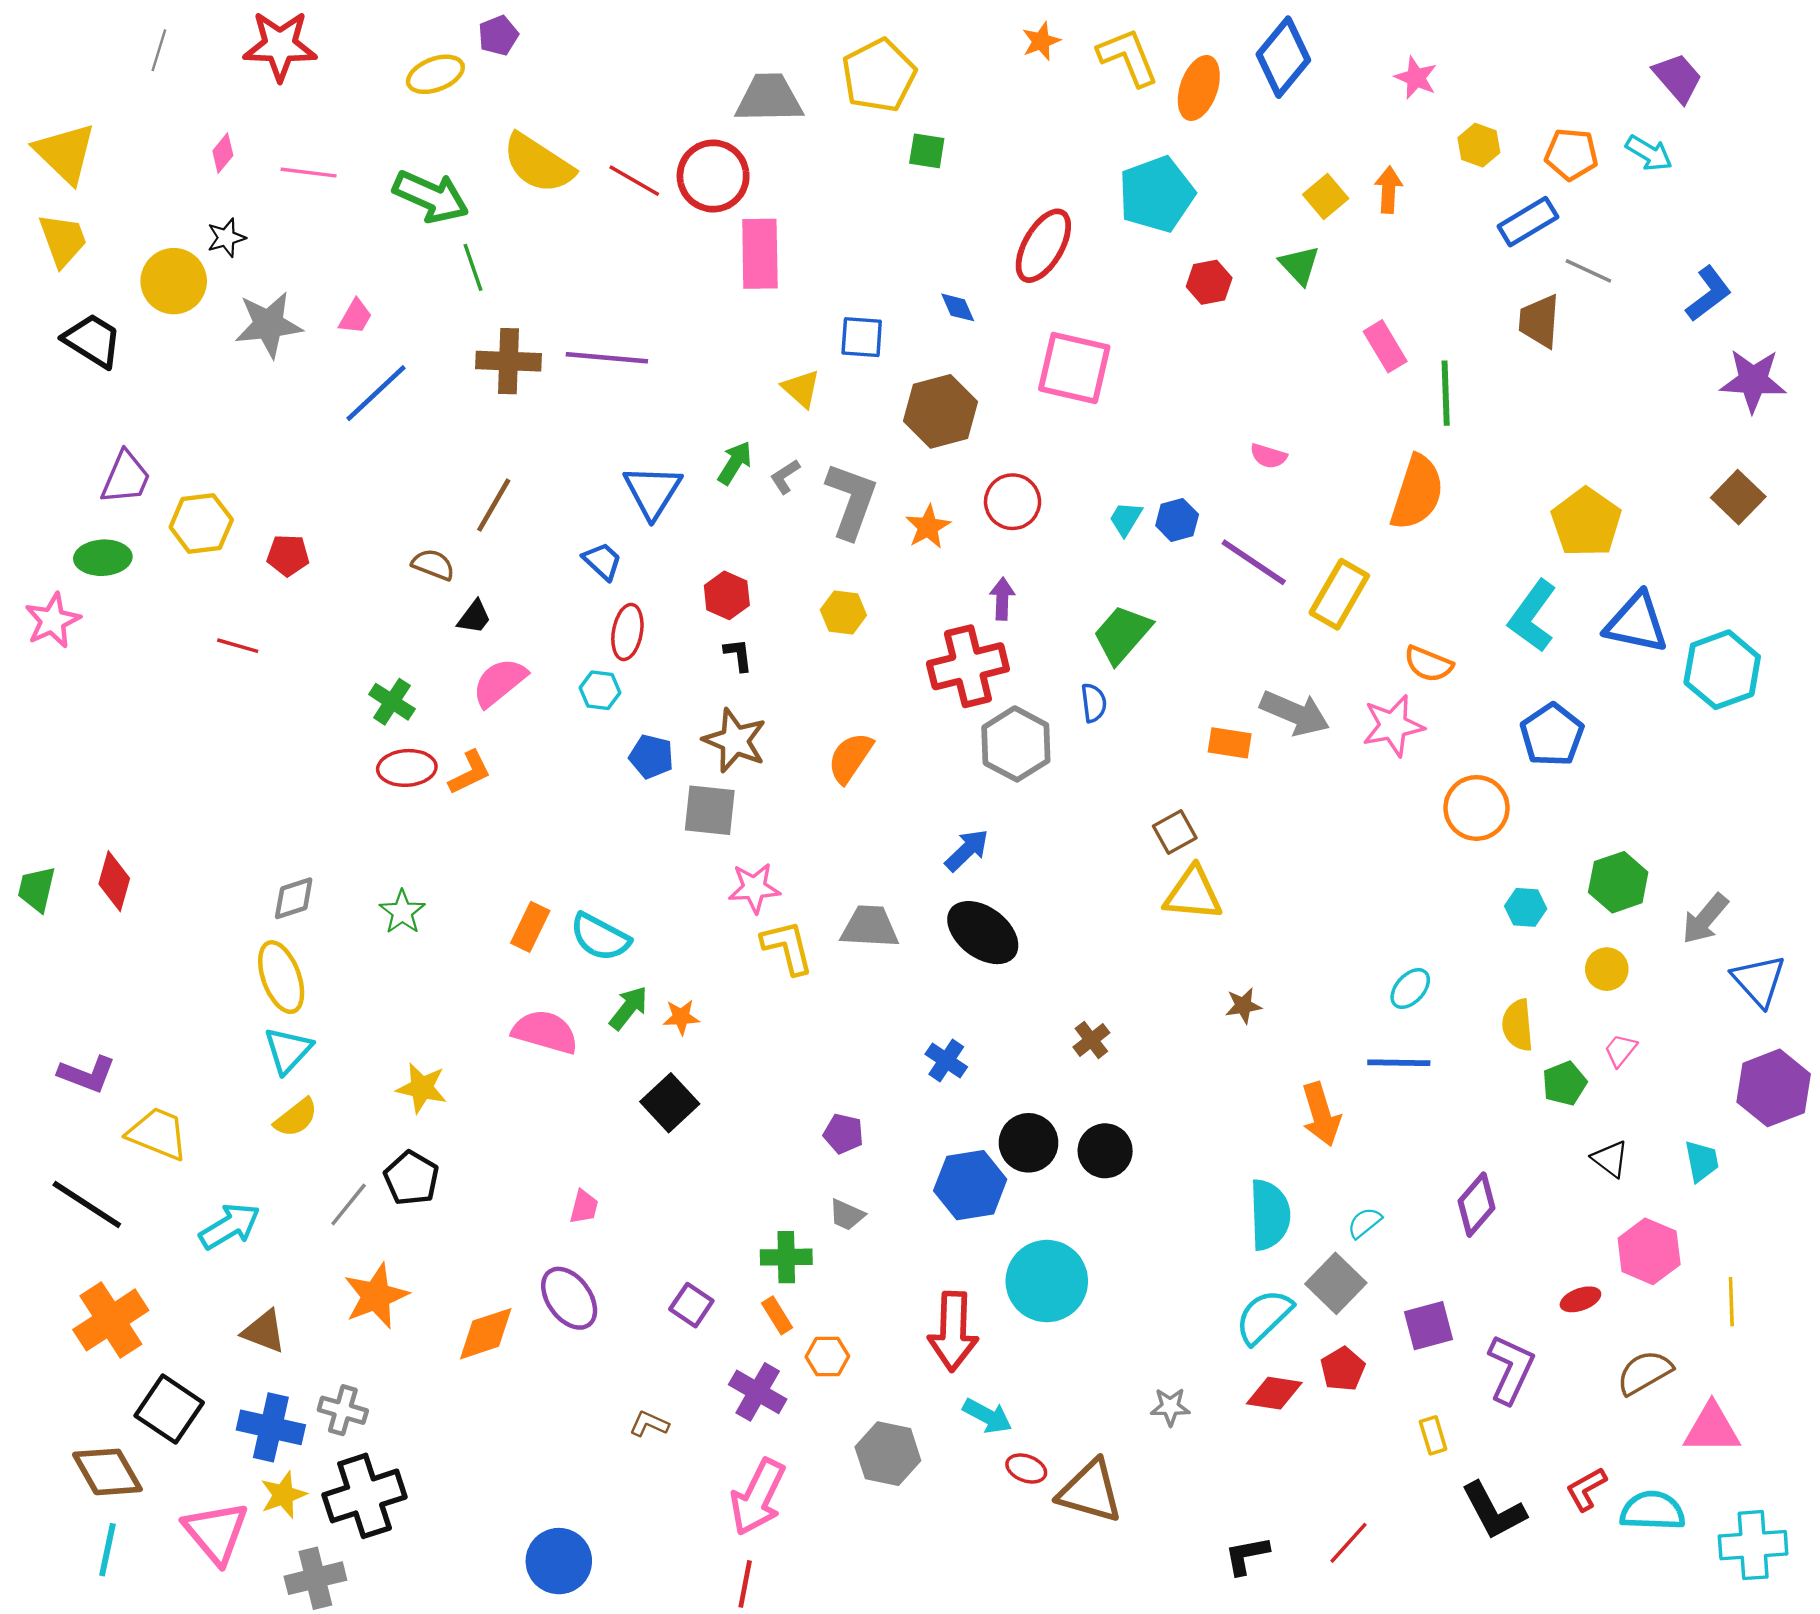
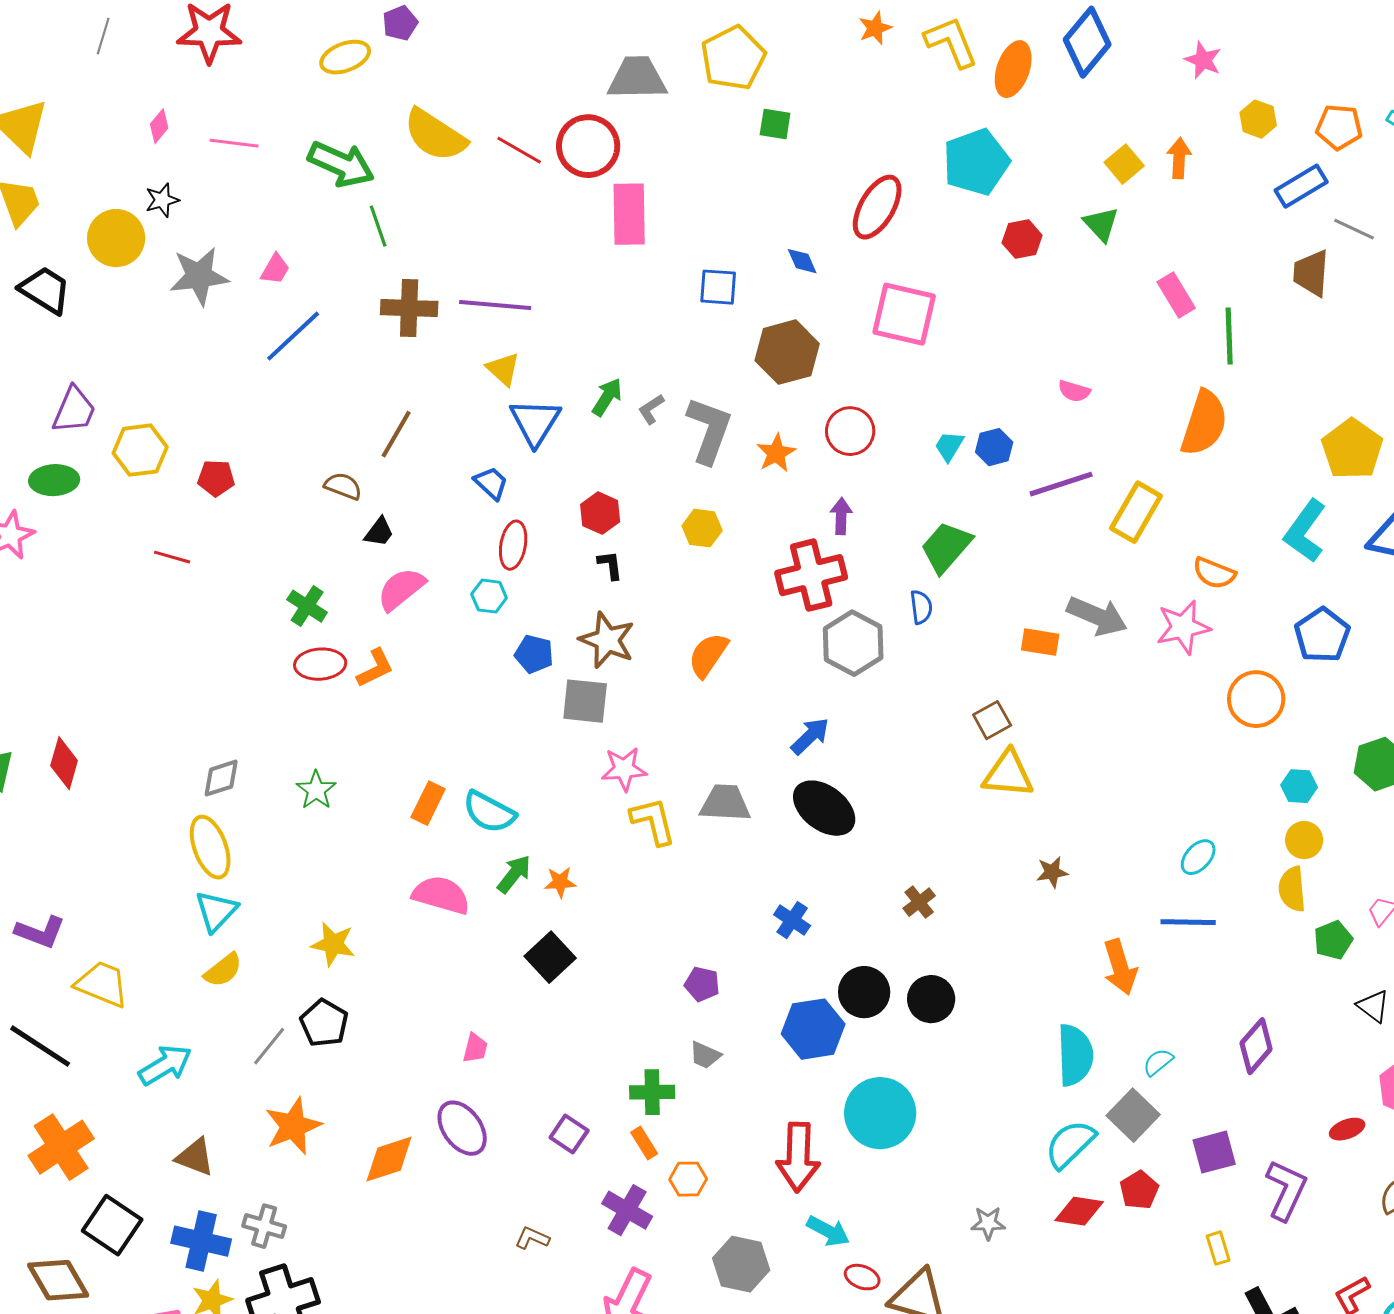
yellow triangle: (801, 389) -> (503, 369), moved
purple line: (1254, 562) -> (1061, 484), turned -52
yellow circle: (1607, 969) -> (1304, 840), moved

